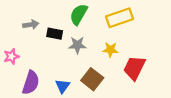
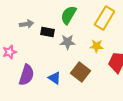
yellow rectangle: (120, 18) -> (105, 18), turned -40
blue triangle: (63, 86) -> (55, 78), turned -32

